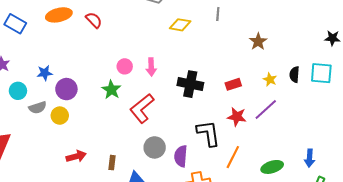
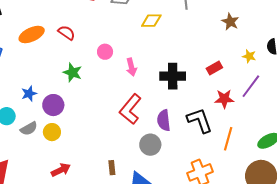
pink circle: (125, 66) -> (105, 52), moved
green star: (111, 90) -> (73, 73), moved
red arrow: (76, 156) -> (61, 170), moved
purple semicircle: (181, 156) -> (164, 120), moved

